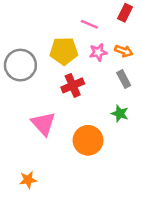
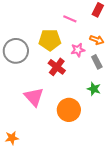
pink star: (98, 52) -> (78, 50), moved
red cross: (73, 85) -> (57, 67), turned -30
orange star: (28, 180) -> (12, 138), moved

